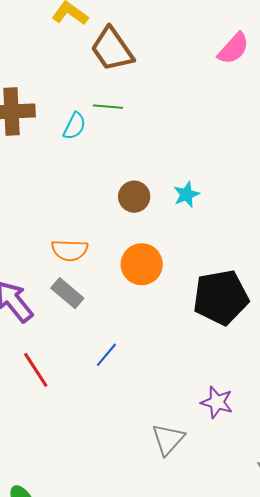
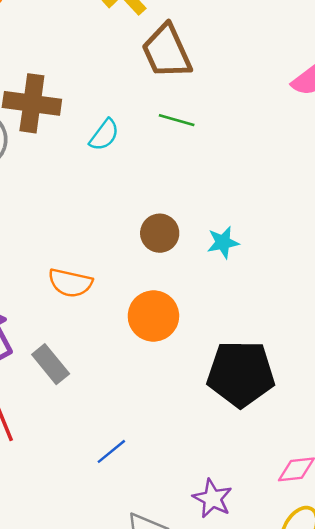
green line: (108, 107) -> (177, 120), moved
gray rectangle: (67, 293) -> (51, 364), moved
blue line: (106, 355) -> (111, 451), moved

